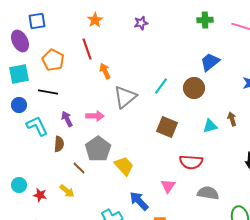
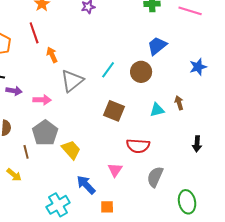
purple arrow: (67, 119) -> (14, 91), moved, turned 126
brown line: (79, 168) -> (26, 152), turned 32
gray semicircle: (208, 193) -> (155, 177), turned -75

